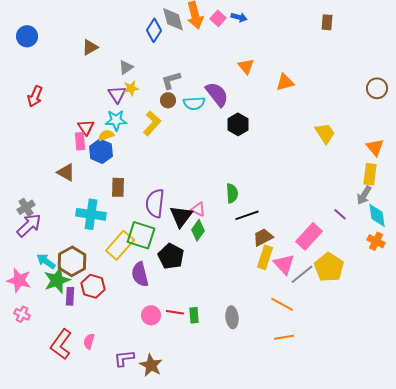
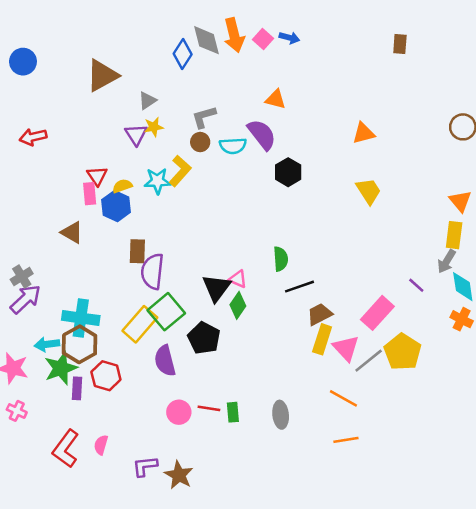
brown triangle: (90, 47) -> (102, 75), size x1.6
orange triangle: (246, 66) -> (276, 99), moved, turned -36
orange triangle: (285, 82) -> (364, 133), moved
red arrow: (35, 96) -> (33, 137), turned 55
cyan star: (116, 120) -> (157, 181), moved
yellow trapezoid: (325, 133) -> (369, 191), moved
purple semicircle: (155, 203) -> (152, 271), moved
cyan cross: (91, 214) -> (81, 318), moved
green square: (141, 235) -> (166, 312), turned 32
cyan arrow: (46, 261) -> (47, 344), turned -42

